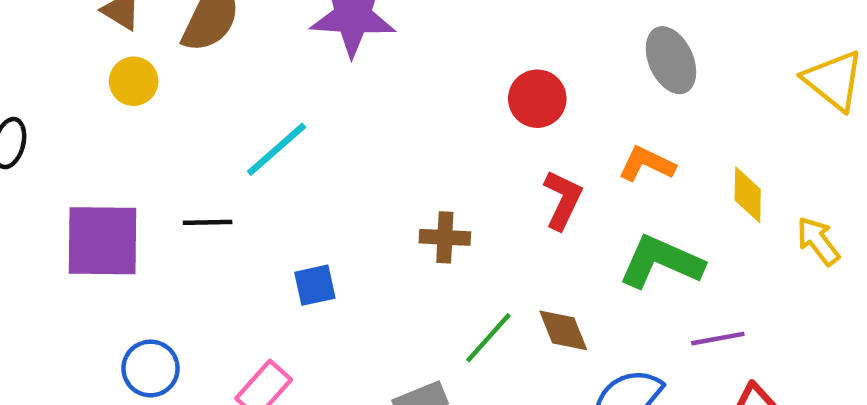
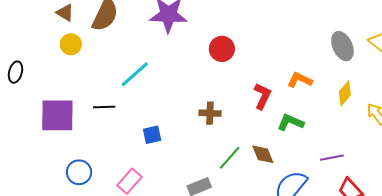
gray ellipse: (671, 60) -> (342, 46), moved
red circle: (537, 99) -> (222, 49), moved
yellow diamond: (748, 195) -> (345, 93), turned 40
green L-shape: (661, 262) -> (290, 122), moved, size x0.7

